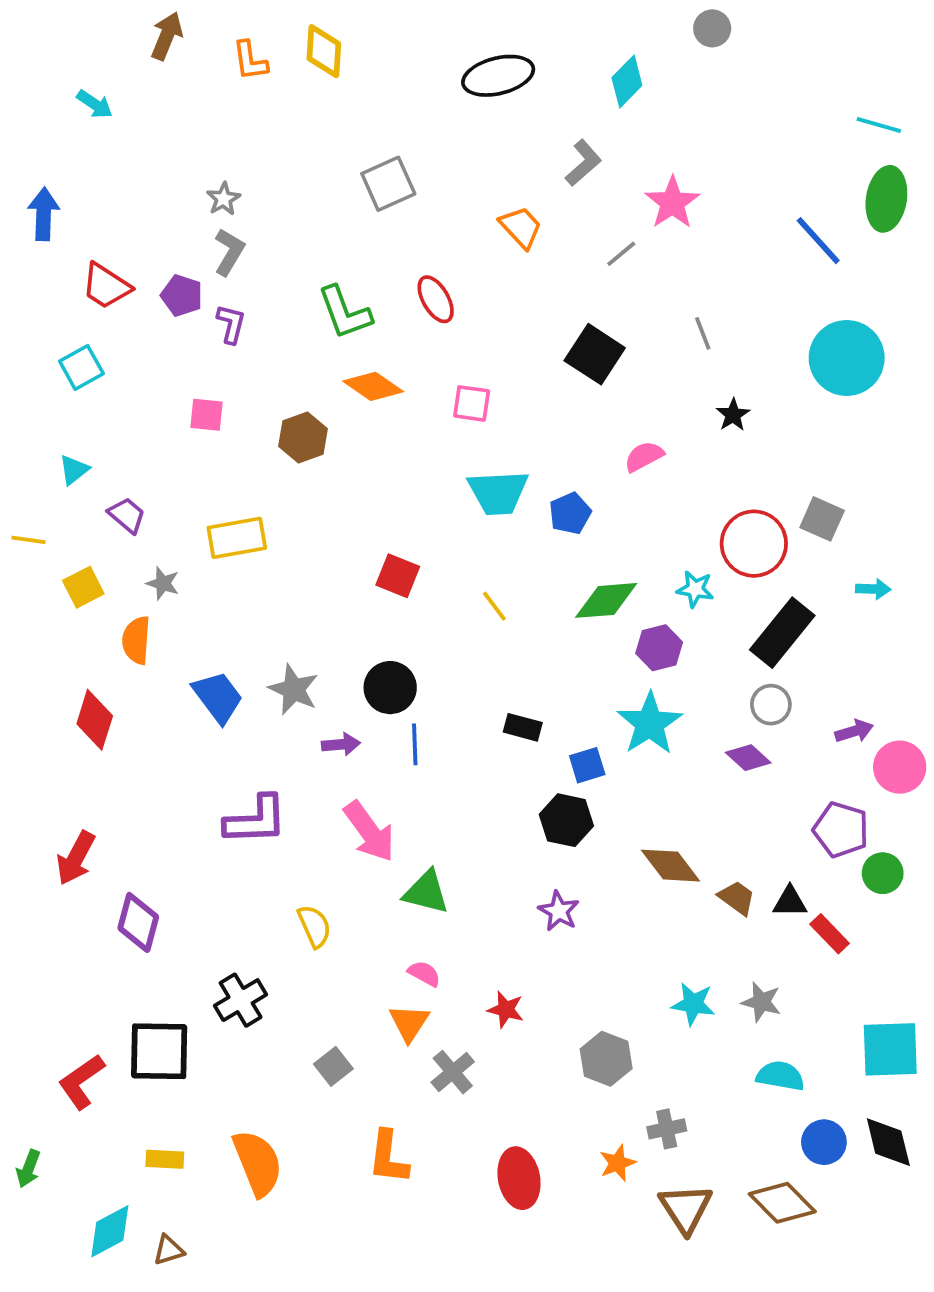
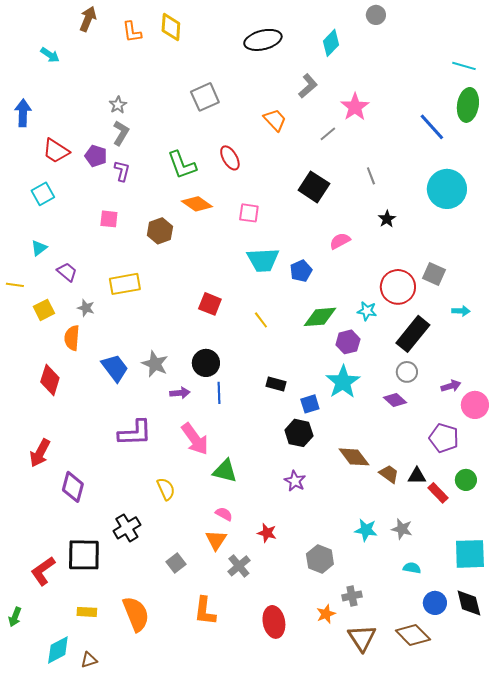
green circle: (883, 873) -> (466, 480), moved
cyan semicircle: (780, 1076) -> (412, 568), size x0.7

